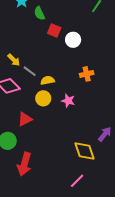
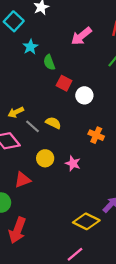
yellow arrow: (14, 60) -> (16, 112), turned 104
orange cross: (87, 74) -> (96, 135), turned 32
yellow semicircle: (47, 80) -> (53, 123), moved, turned 32
yellow diamond: (85, 151) -> (86, 221), turned -50

